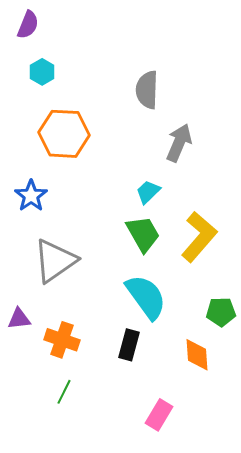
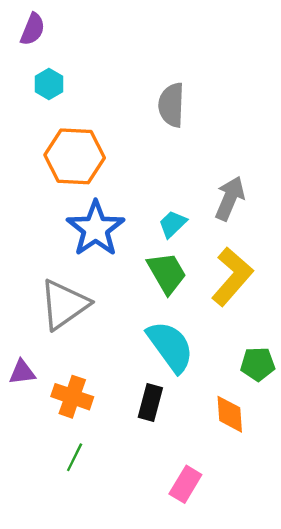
gray arrow: (179, 143) -> (230, 198), moved
blue star: (31, 196) -> (96, 229), moved, size x1.5

